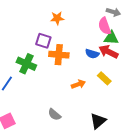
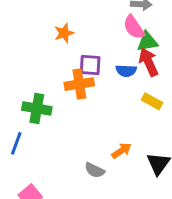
purple square: (43, 41) -> (90, 65), moved
red arrow: (109, 52) -> (149, 62), turned 54
orange arrow: (78, 84) -> (122, 151), moved

